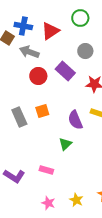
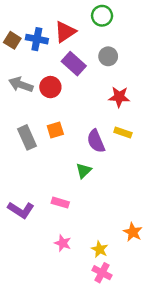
blue cross: (23, 26) -> (37, 39), moved
gray arrow: (29, 52) -> (21, 85), moved
purple rectangle: (65, 71) -> (74, 64), moved
yellow star: (76, 200) -> (100, 249), moved

